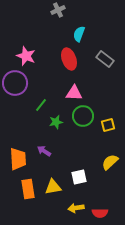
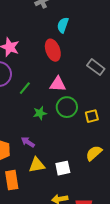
gray rectangle: (105, 59) -> (96, 67), moved
green line: (41, 105) -> (25, 88), moved
yellow triangle: (53, 187) -> (37, 165), moved

